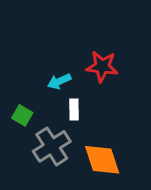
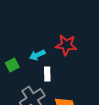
green square: (22, 115) -> (12, 65), moved, turned 32

